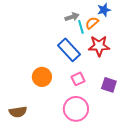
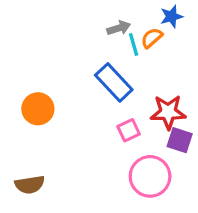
red star: (99, 46) -> (168, 112), moved
orange circle: (42, 77) -> (38, 109), moved
pink circle: (76, 109) -> (150, 176), moved

